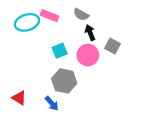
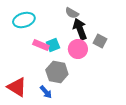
pink rectangle: (50, 16) -> (41, 45), moved
black arrow: (90, 33) -> (80, 29), size x1.5
red triangle: (19, 98) -> (17, 87), size x1.5

